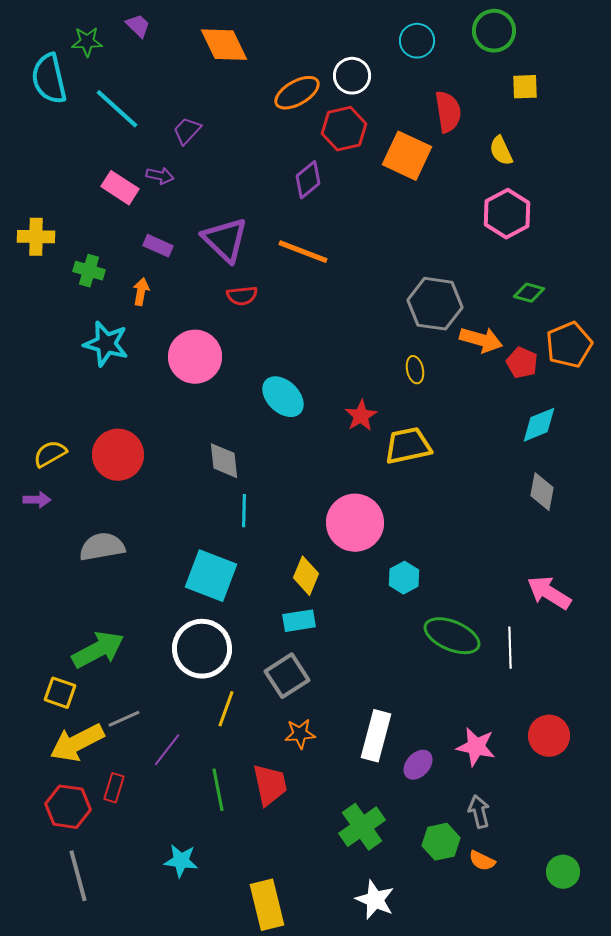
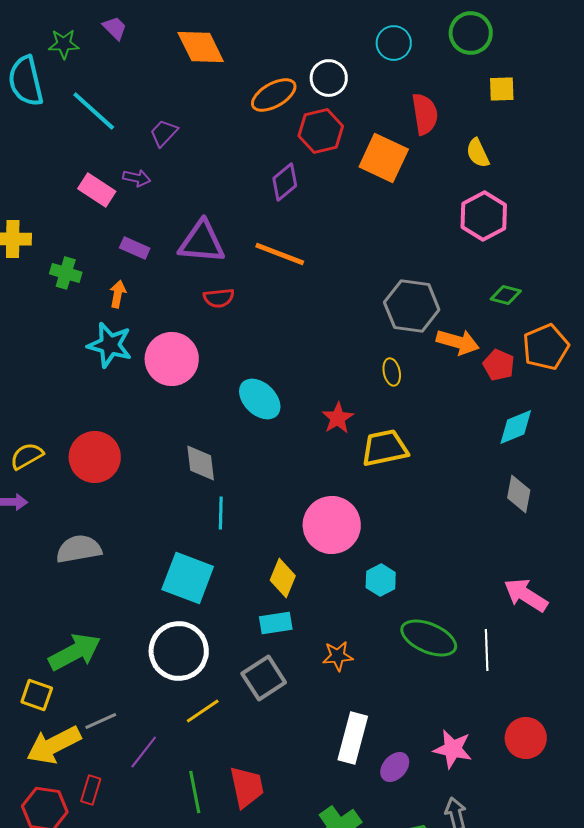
purple triangle: (225, 240) -> (202, 242), turned -39
cyan star: (106, 344) -> (110, 345), moved
yellow line: (226, 709) -> (203, 711), turned 36
orange star: (300, 734) -> (338, 656), moved

